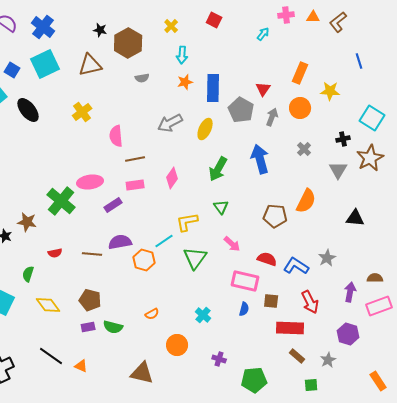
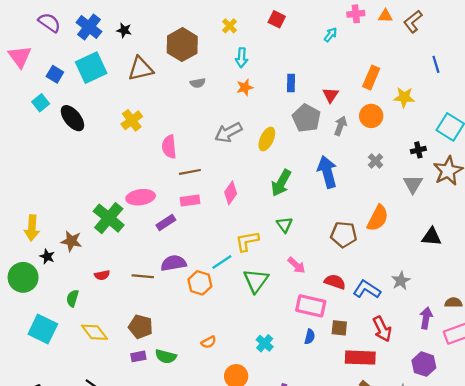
black star: (100, 30) -> (124, 30), moved
blue rectangle: (213, 88) -> (291, 83), moved, size x0.6

